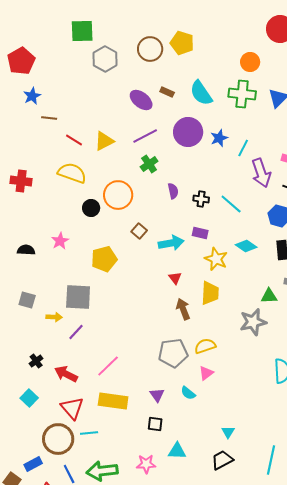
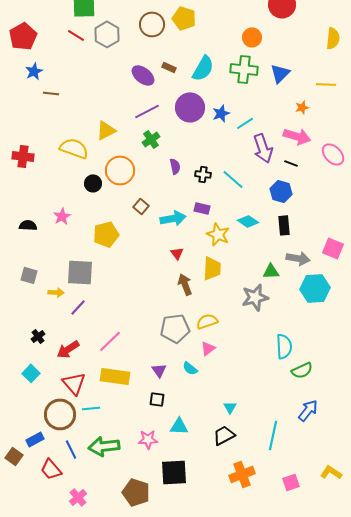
cyan semicircle: (201, 93) -> (203, 68), turned -116
red line: (74, 140) -> (76, 35), moved
yellow triangle: (104, 141) -> (106, 130), moved
cyan line: (243, 148) -> (245, 123), turned 30
red arrow: (66, 374) -> (68, 349), turned -60

